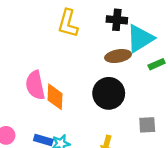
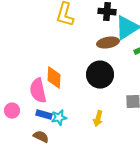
pink semicircle: (35, 85) -> (38, 91), moved

